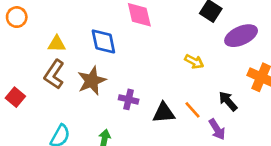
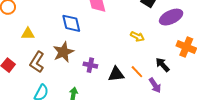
yellow triangle: (57, 44) -> (28, 34), moved
brown L-shape: (54, 74) -> (37, 62), moved

